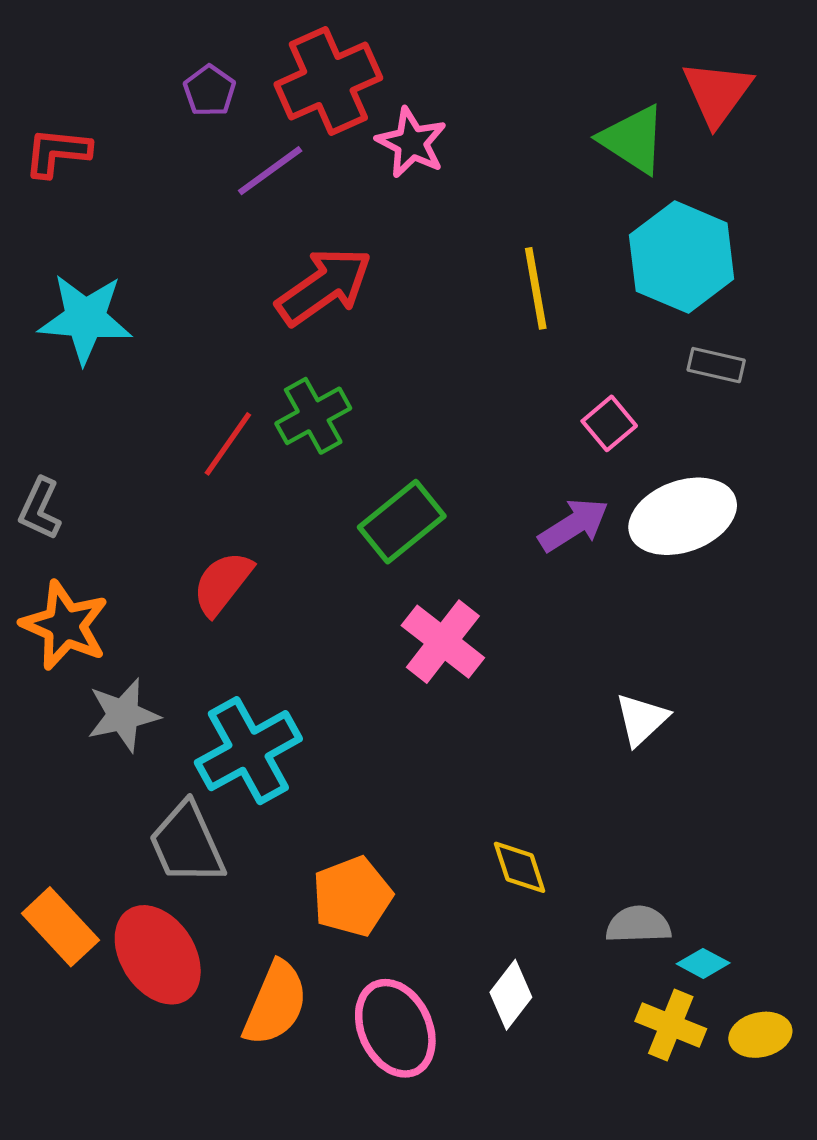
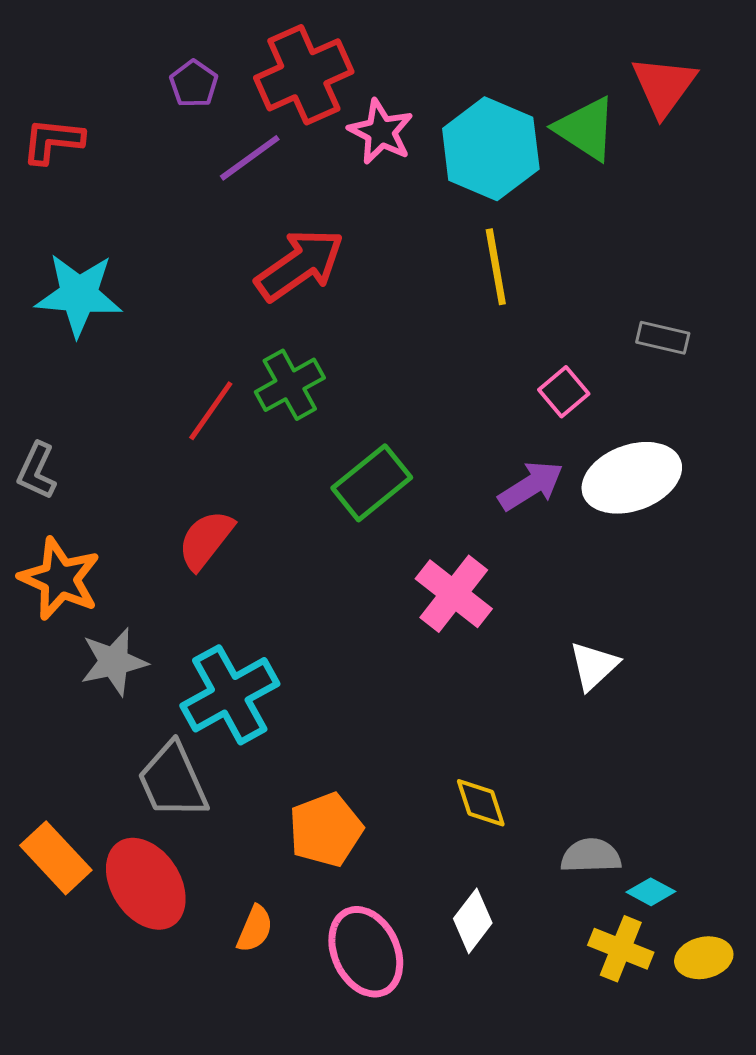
cyan hexagon: (682, 257) -> (491, 149), moved
pink cross: (443, 642) -> (454, 594), moved
orange semicircle: (275, 1003) -> (255, 929), size x0.6

